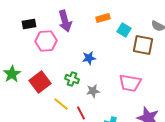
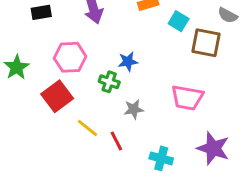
pink hexagon: (46, 41) -> (70, 57), moved
green star: (12, 74) -> (17, 67), moved
green cross: (72, 79) -> (109, 82), moved

